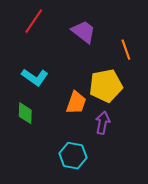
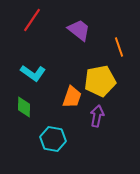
cyan hexagon: (73, 156) -> (53, 139), moved

